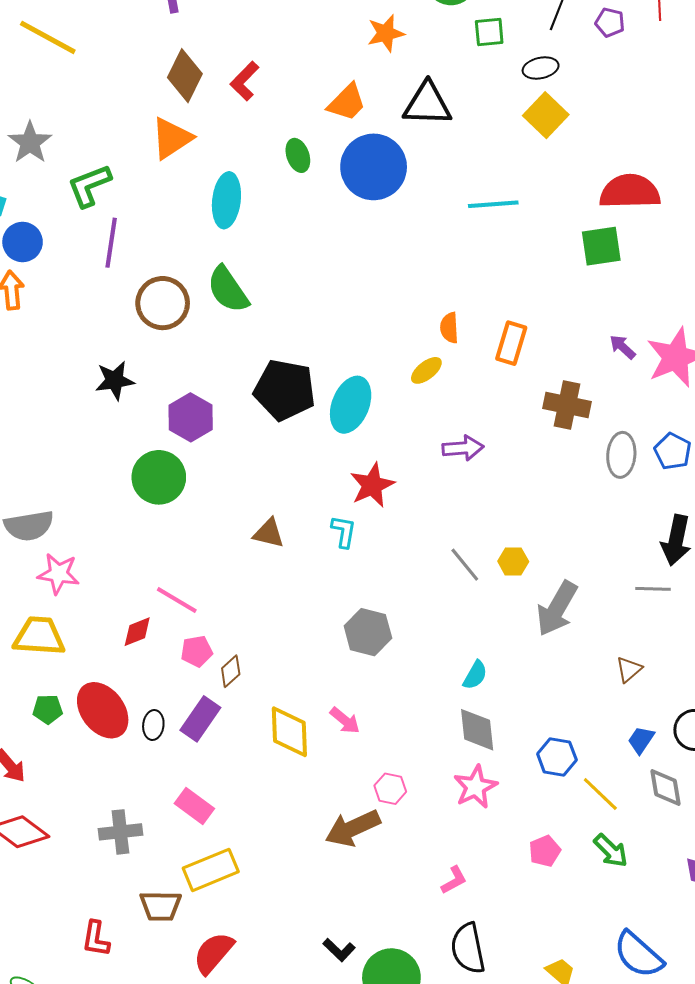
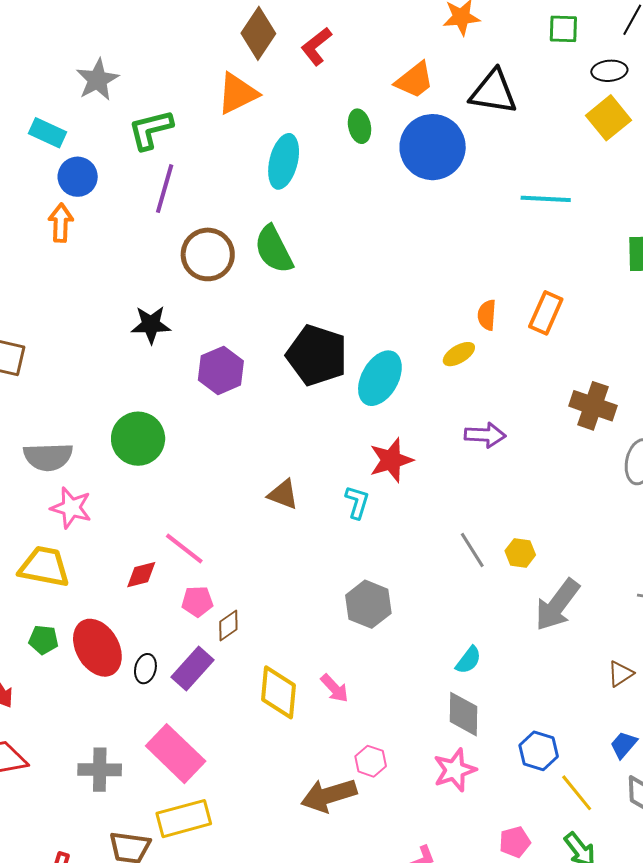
orange rectangle: (511, 343) -> (546, 313), moved
green circle: (159, 477) -> (138, 439), moved
pink rectangle: (194, 806) -> (176, 754), size x1.5

